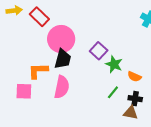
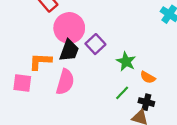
purple square: (99, 51) -> (95, 44), moved

